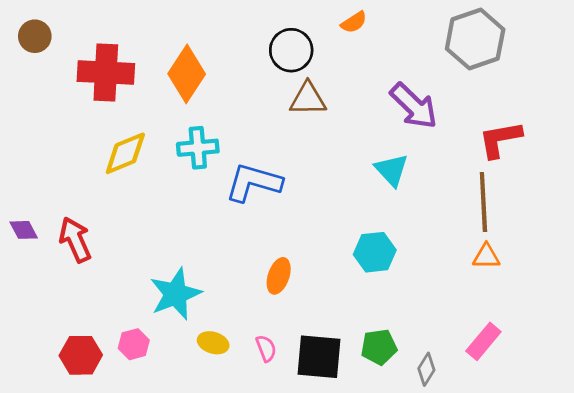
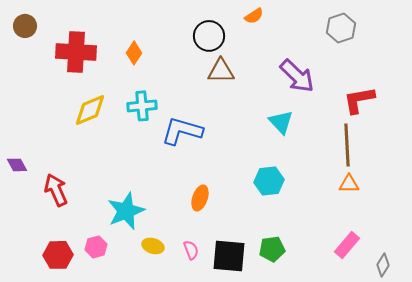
gray hexagon: (475, 39) -> (341, 28), size x0.7
orange diamond: (187, 74) -> (134, 53), size x0.6
red arrow: (75, 240) -> (56, 190), moved
gray diamond: (426, 369) -> (383, 265), moved

